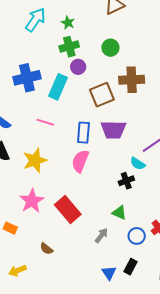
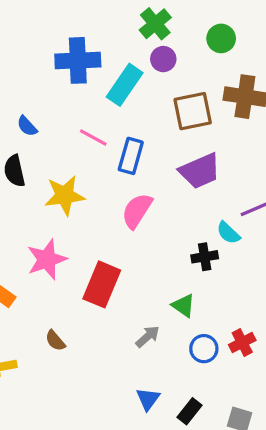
green cross: (69, 47) -> (155, 24), turned -36
purple trapezoid: (113, 130) -> (200, 171), turned -36
blue rectangle: (83, 133) -> (131, 156), moved
red rectangle: (68, 209) -> (102, 284), turned 52
black rectangle: (131, 267) -> (189, 411), moved

